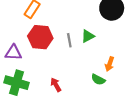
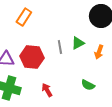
red hexagon: (40, 37) -> (32, 57), moved
orange arrow: (110, 64) -> (99, 52), moved

